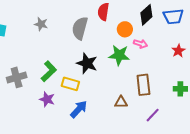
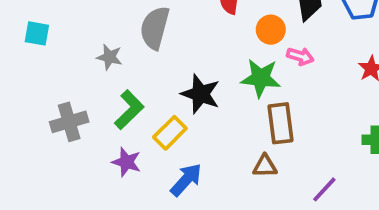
gray star: (41, 24) -> (109, 57), moved
gray semicircle: (80, 28) -> (155, 28), moved
yellow rectangle: (70, 84) -> (170, 133), turned -60
brown rectangle: (143, 85) -> (280, 123), moved

